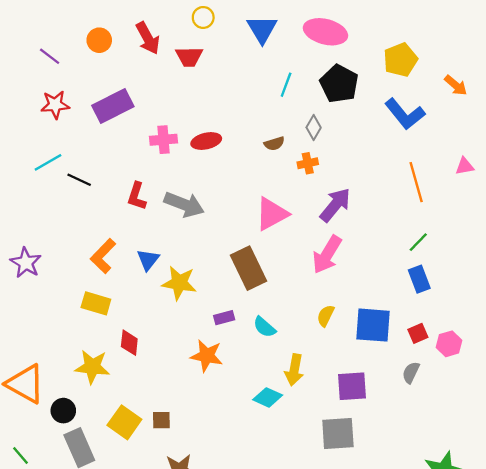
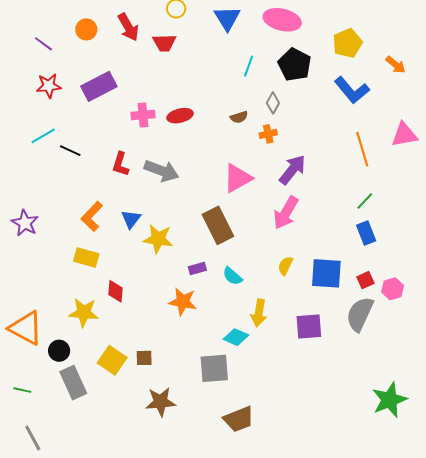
pink triangle: (465, 166) -> (404, 135), size x1.6
gray semicircle: (411, 373) -> (360, 314), size x1.8
gray square: (338, 433) -> (214, 368), moved
green line: (20, 455) -> (22, 390), turned -36

